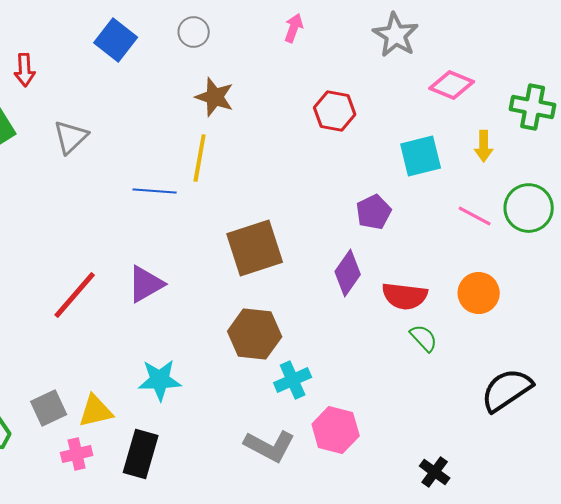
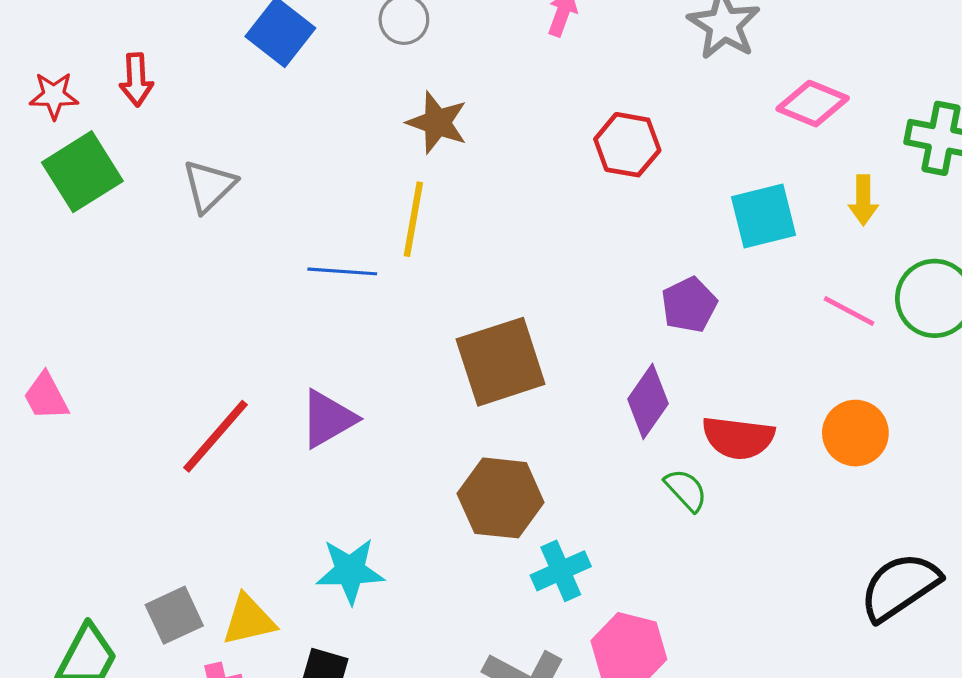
green semicircle: (424, 338) -> (686, 490), moved

